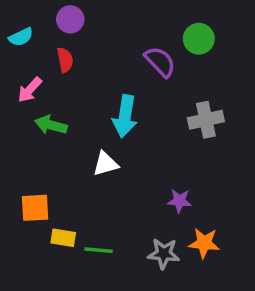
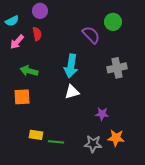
pink arrow: (30, 90) -> (17, 42), moved
white triangle: (105, 164) -> (72, 92), moved
orange square: (35, 208) -> (22, 97), moved

